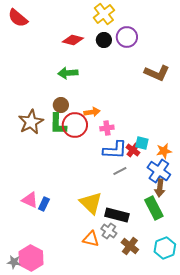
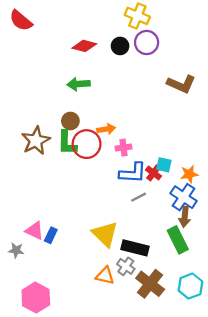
yellow cross: (104, 14) -> (137, 16), moved, turned -30
brown cross: (130, 246) -> (150, 284), size x1.4
gray star: (14, 262) -> (16, 250), moved

